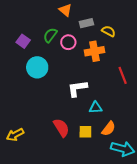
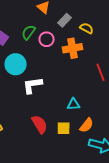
gray rectangle: (86, 23) -> (65, 20), turned -32
white L-shape: (77, 88) -> (33, 85), moved

